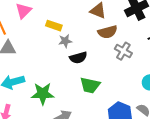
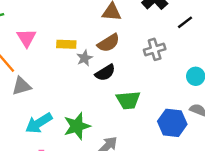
brown semicircle: (108, 32) -> (109, 43), moved
gray cross: (123, 51) -> (155, 49), turned -30

